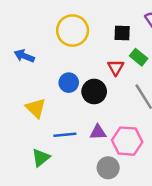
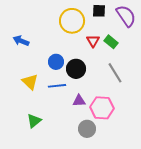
yellow circle: (73, 31) -> (72, 21), moved
black square: (122, 33) -> (99, 11), moved
red triangle: (116, 67) -> (93, 41), moved
blue line: (65, 135) -> (57, 86), moved

